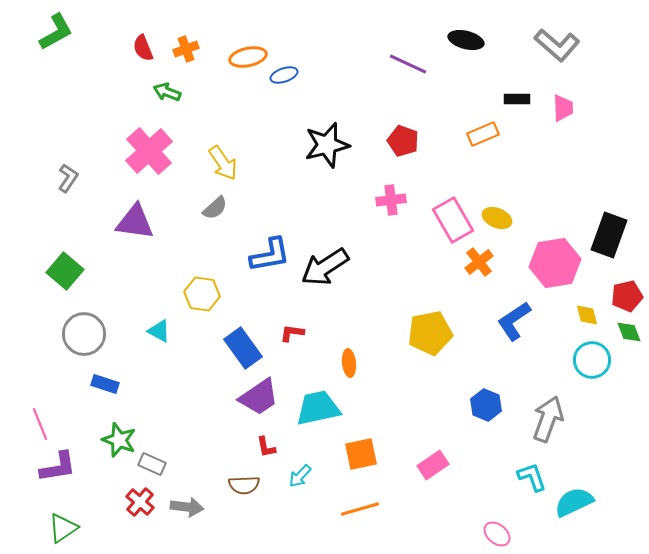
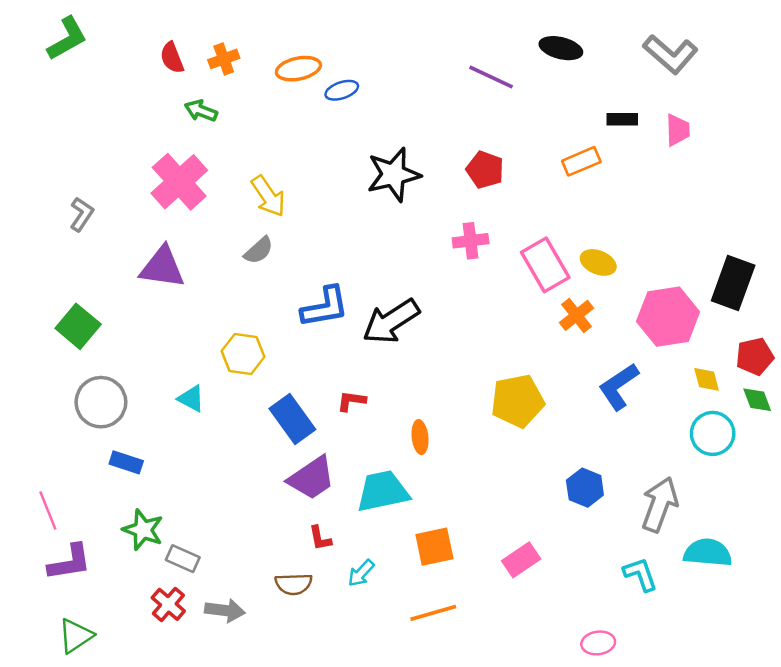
cyan semicircle: (574, 502) -> (708, 553), moved, turned 30
pink ellipse: (497, 534) -> (598, 643), turned -48

